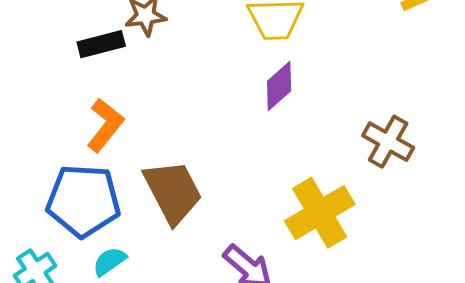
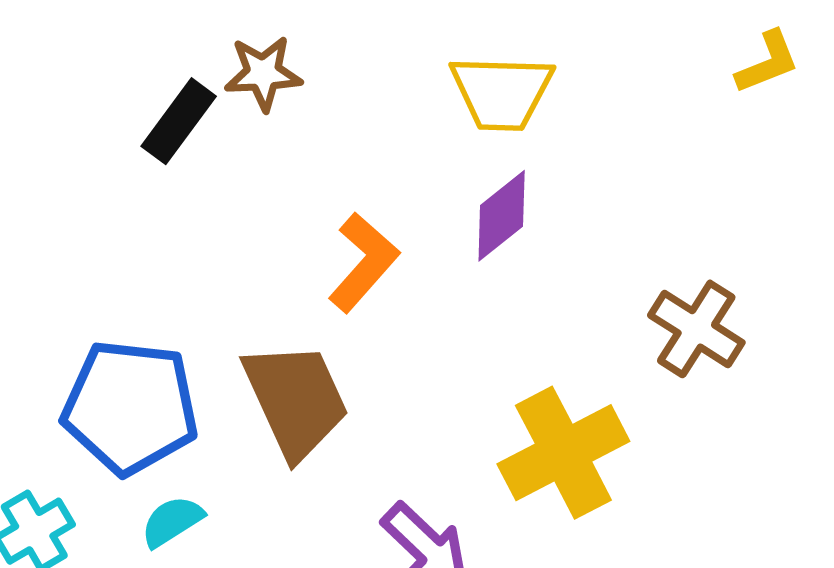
black rectangle: (101, 44) -> (179, 121), turned -42
orange L-shape: (105, 125) -> (363, 262), moved

